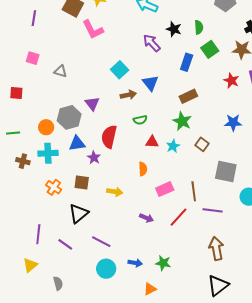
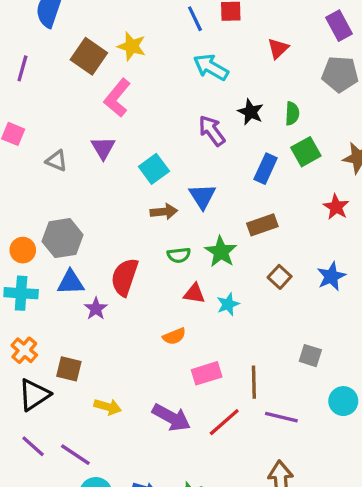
pink L-shape: (93, 30) -> (117, 98), turned 60
purple triangle: (92, 104) -> (103, 148), moved
green star: (182, 121) -> (221, 252), moved
blue star: (233, 123) -> (331, 276), turned -30
brown square: (202, 144) -> (280, 277), moved
orange semicircle: (143, 169) -> (174, 336), turned 64
gray square: (226, 171) -> (310, 356), size x0.6
brown square: (82, 182) -> (69, 369), moved
yellow arrow: (115, 192) -> (108, 407), moved
black triangle: (79, 213) -> (34, 395), moved
purple arrow: (146, 218) -> (171, 418), size x1.6
purple line: (101, 242) -> (75, 455), moved

